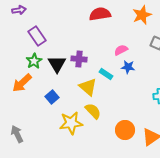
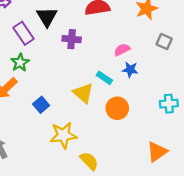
purple cross: (79, 59) -> (72, 39), moved
black triangle: (57, 64) -> (47, 17), moved
yellow semicircle: (93, 111) -> (89, 161), moved
orange circle: (125, 130) -> (117, 108), moved

